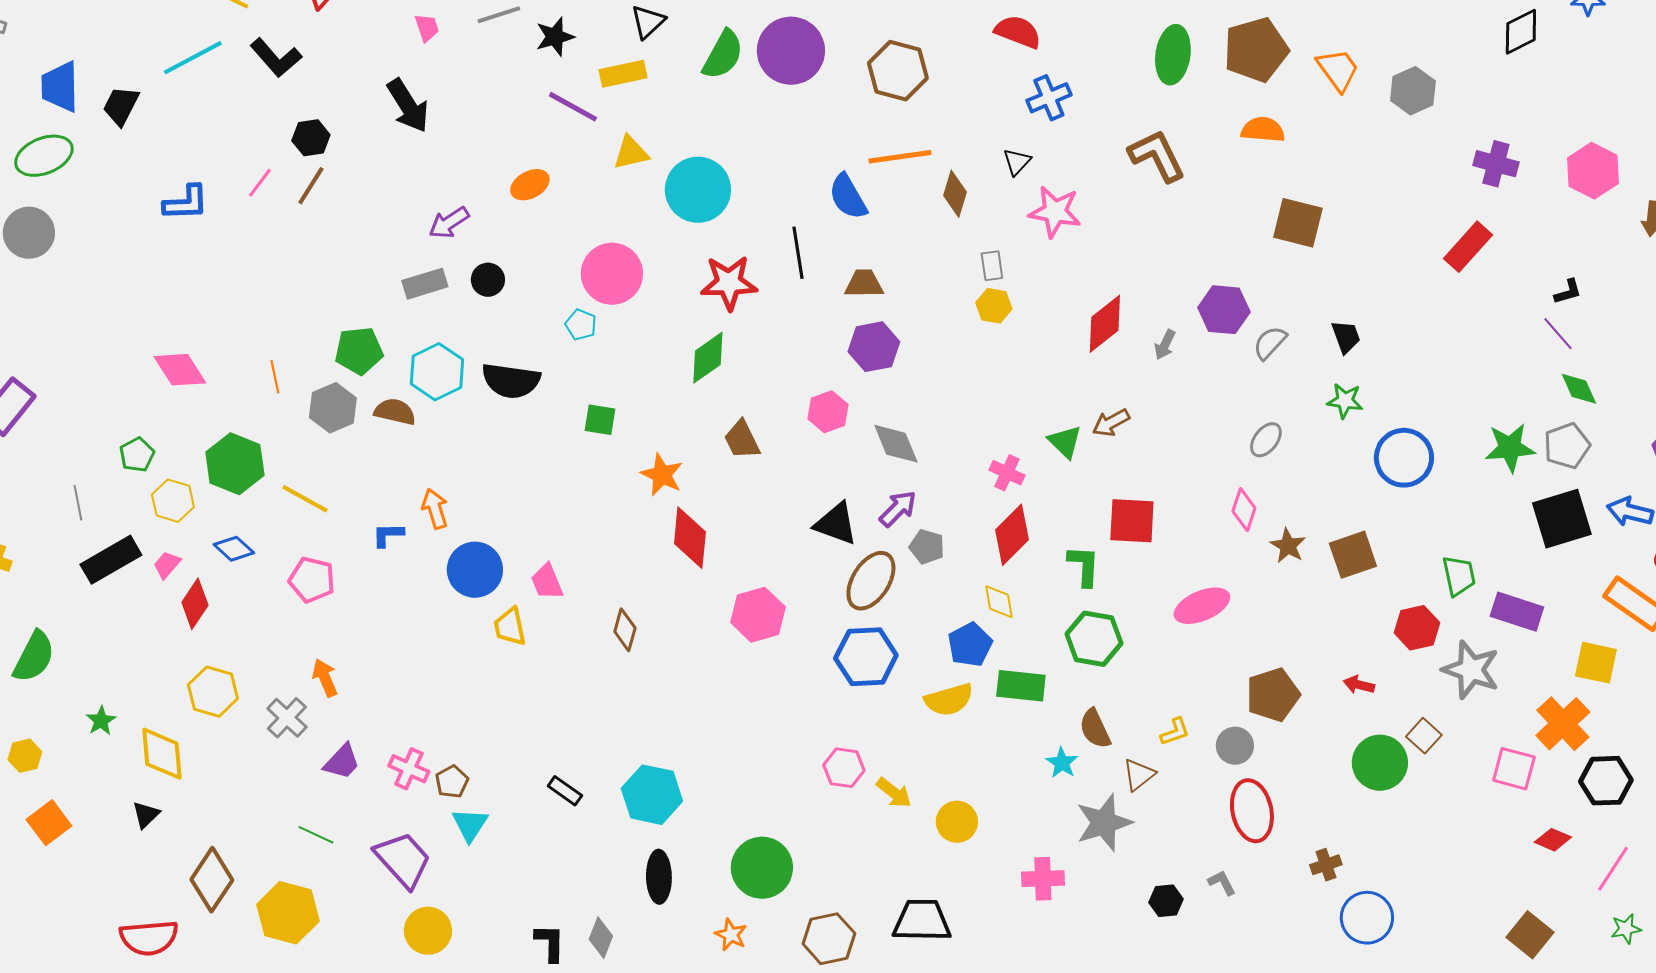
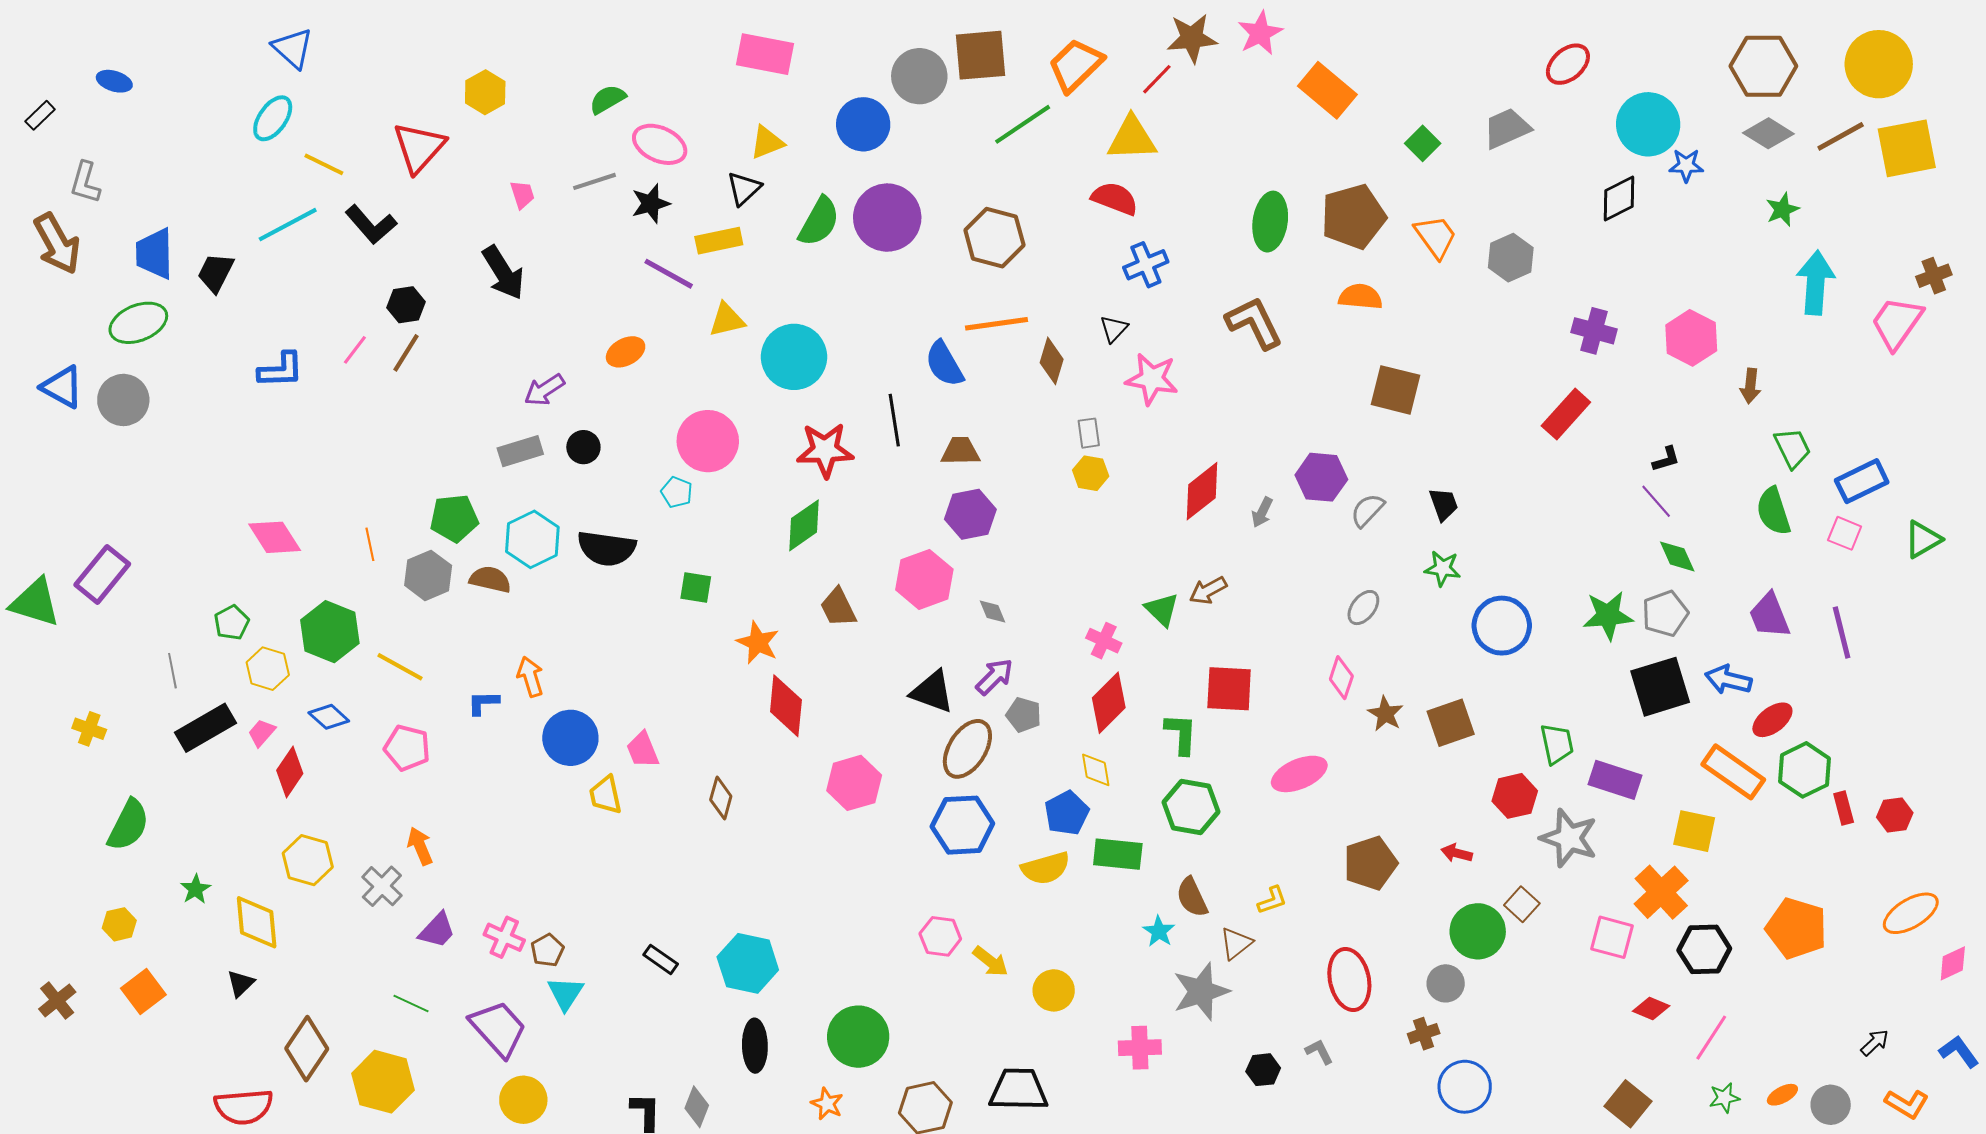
pink hexagon: (828, 412) -> (924, 579), size x1.4
gray diamond: (896, 444) -> (992, 612), size x0.6
gray circle: (1235, 746) -> (1446, 983), moved

